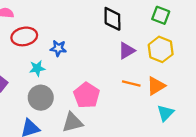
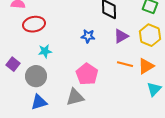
blue star: (58, 48) -> (88, 36), moved
gray circle: (41, 98) -> (36, 76), moved

